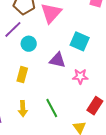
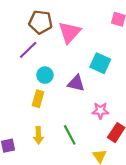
cyan circle: (29, 44) -> (45, 75), moved
pink star: (80, 76) -> (100, 111), moved

